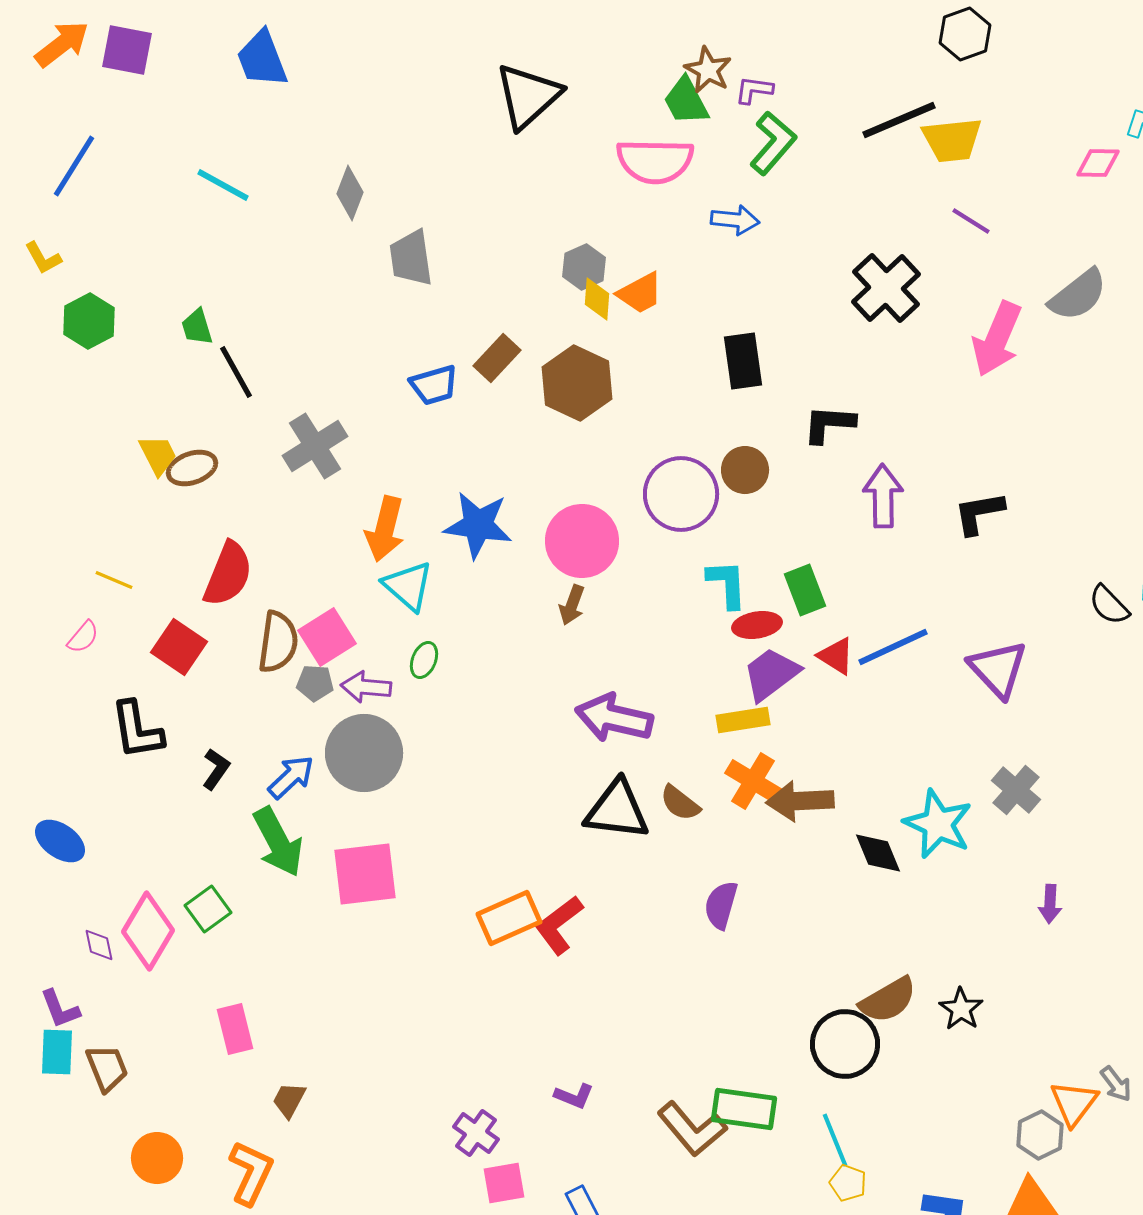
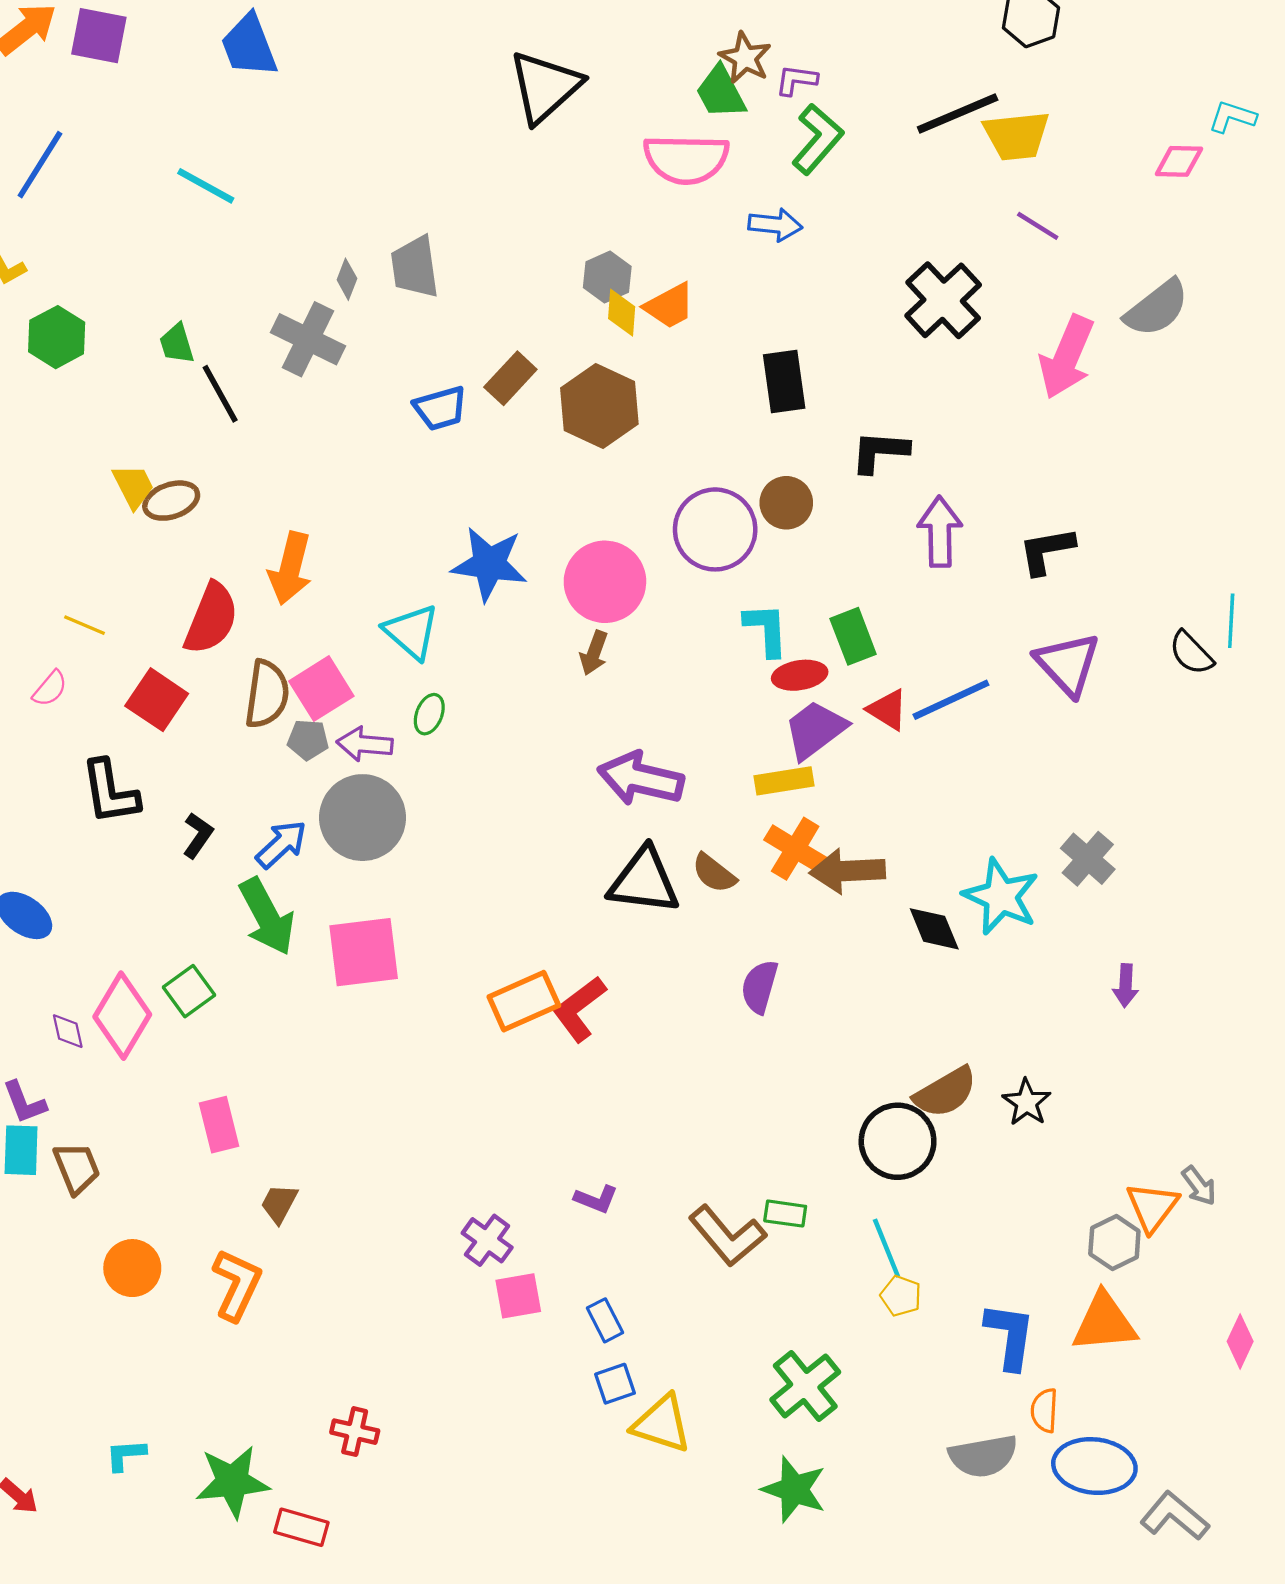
gray diamond: (350, 193) -> (347, 279), moved, size x0.7
gray cross: (315, 446) -> (308, 339), moved, turned -32
orange arrow: (385, 529) -> (290, 568), moved
purple triangle: (998, 669) -> (1068, 664), moved
green rectangle: (744, 1109) -> (785, 1214), size x0.6

